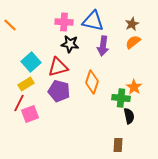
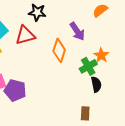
purple arrow: (103, 46) -> (77, 31), moved, turned -42
purple pentagon: (59, 91) -> (15, 90), moved
green cross: (121, 98) -> (88, 66), turned -36

